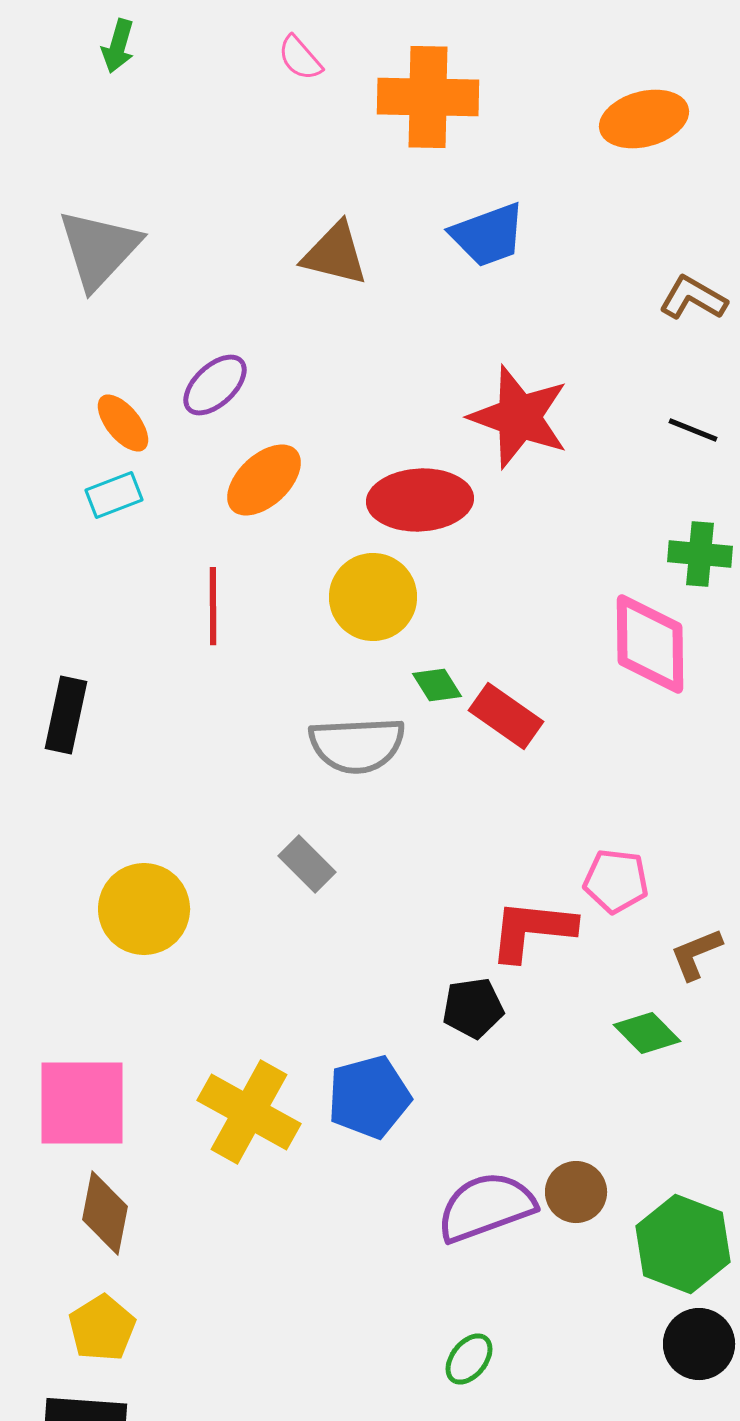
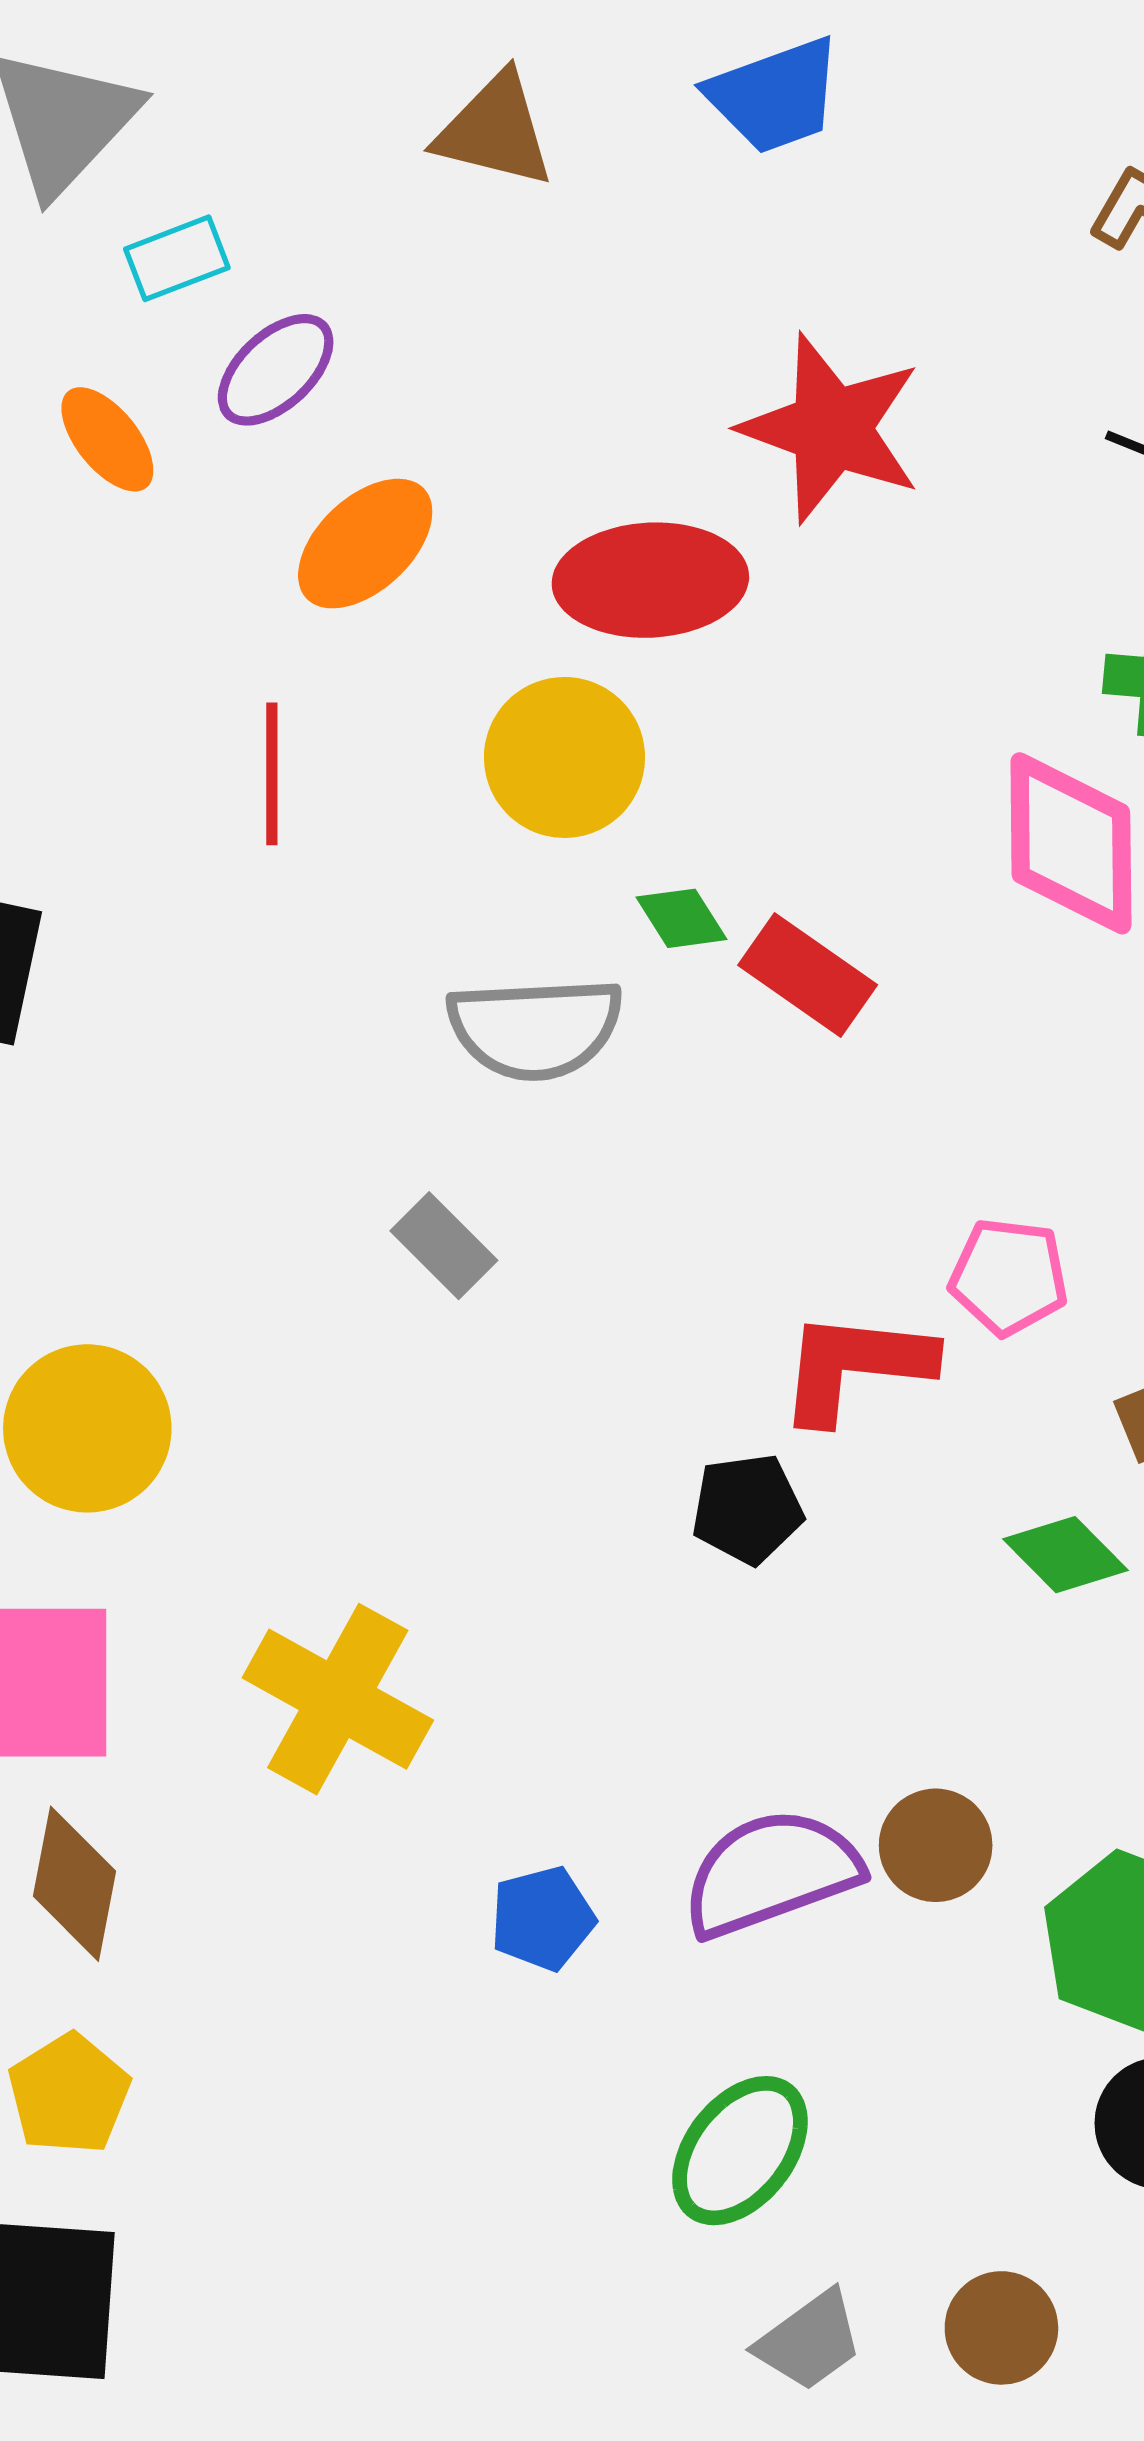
cyan rectangle: (114, 495) -> (177, 258), moved
yellow circle: (144, 909) -> (87, 1428), moved
blue pentagon: (369, 1097) -> (543, 1918), moved, size x0.7
green ellipse: (469, 1359) -> (740, 2151), size x1.6

